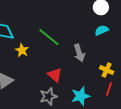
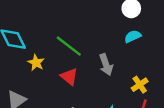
yellow cross: (107, 70) -> (140, 85), turned 32
red triangle: (55, 75) -> (69, 77), moved

